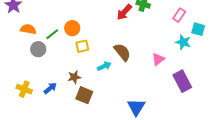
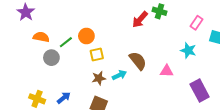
cyan star: (183, 42) -> (188, 50), moved
pink triangle: (158, 59) -> (167, 71), moved, turned 40
brown star: (74, 77) -> (99, 78), moved

